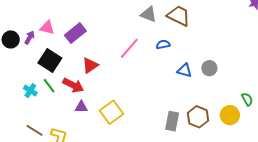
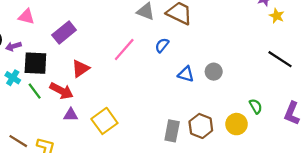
pink triangle: (47, 28) -> (26, 17), moved
purple arrow: (30, 38) -> (13, 46), moved, turned -136
blue semicircle: (163, 45) -> (162, 45), turned -40
black square: (50, 60) -> (35, 63), turned -30
cyan cross: (30, 91) -> (13, 78), moved

